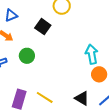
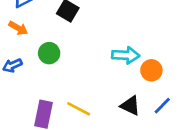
cyan arrow: (92, 54) -> (126, 55), moved, turned 108

